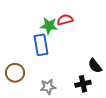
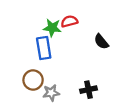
black semicircle: (95, 66) -> (101, 42), moved
brown circle: (15, 73) -> (33, 80), moved

